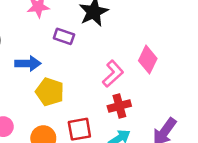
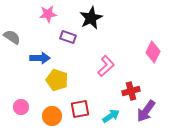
pink diamond: (148, 60) -> (153, 52), moved
red cross: (119, 106) -> (131, 91), moved

